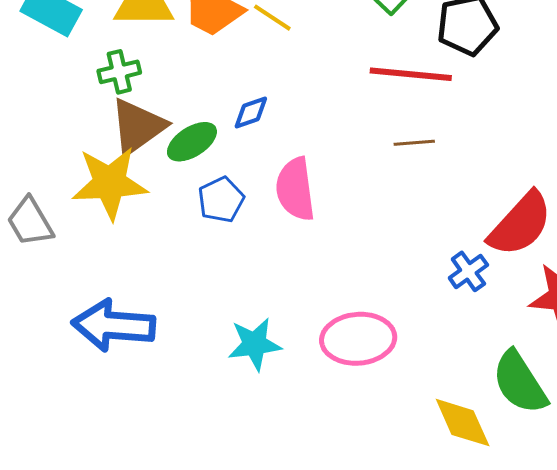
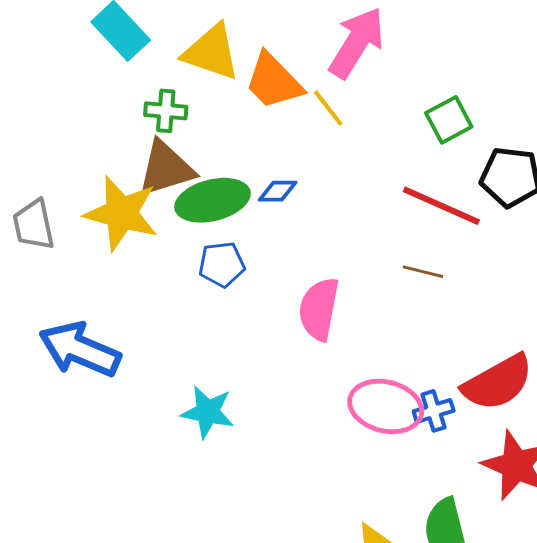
green ellipse: (192, 142) -> (212, 200), size x1.4
pink semicircle: (295, 189) -> (319, 309), moved
pink ellipse: (358, 339) -> (386, 406), moved

